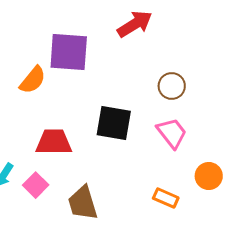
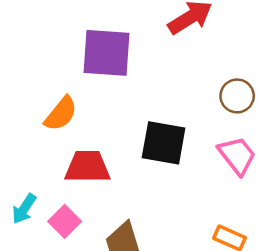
orange semicircle: (33, 80) -> (61, 114), moved

